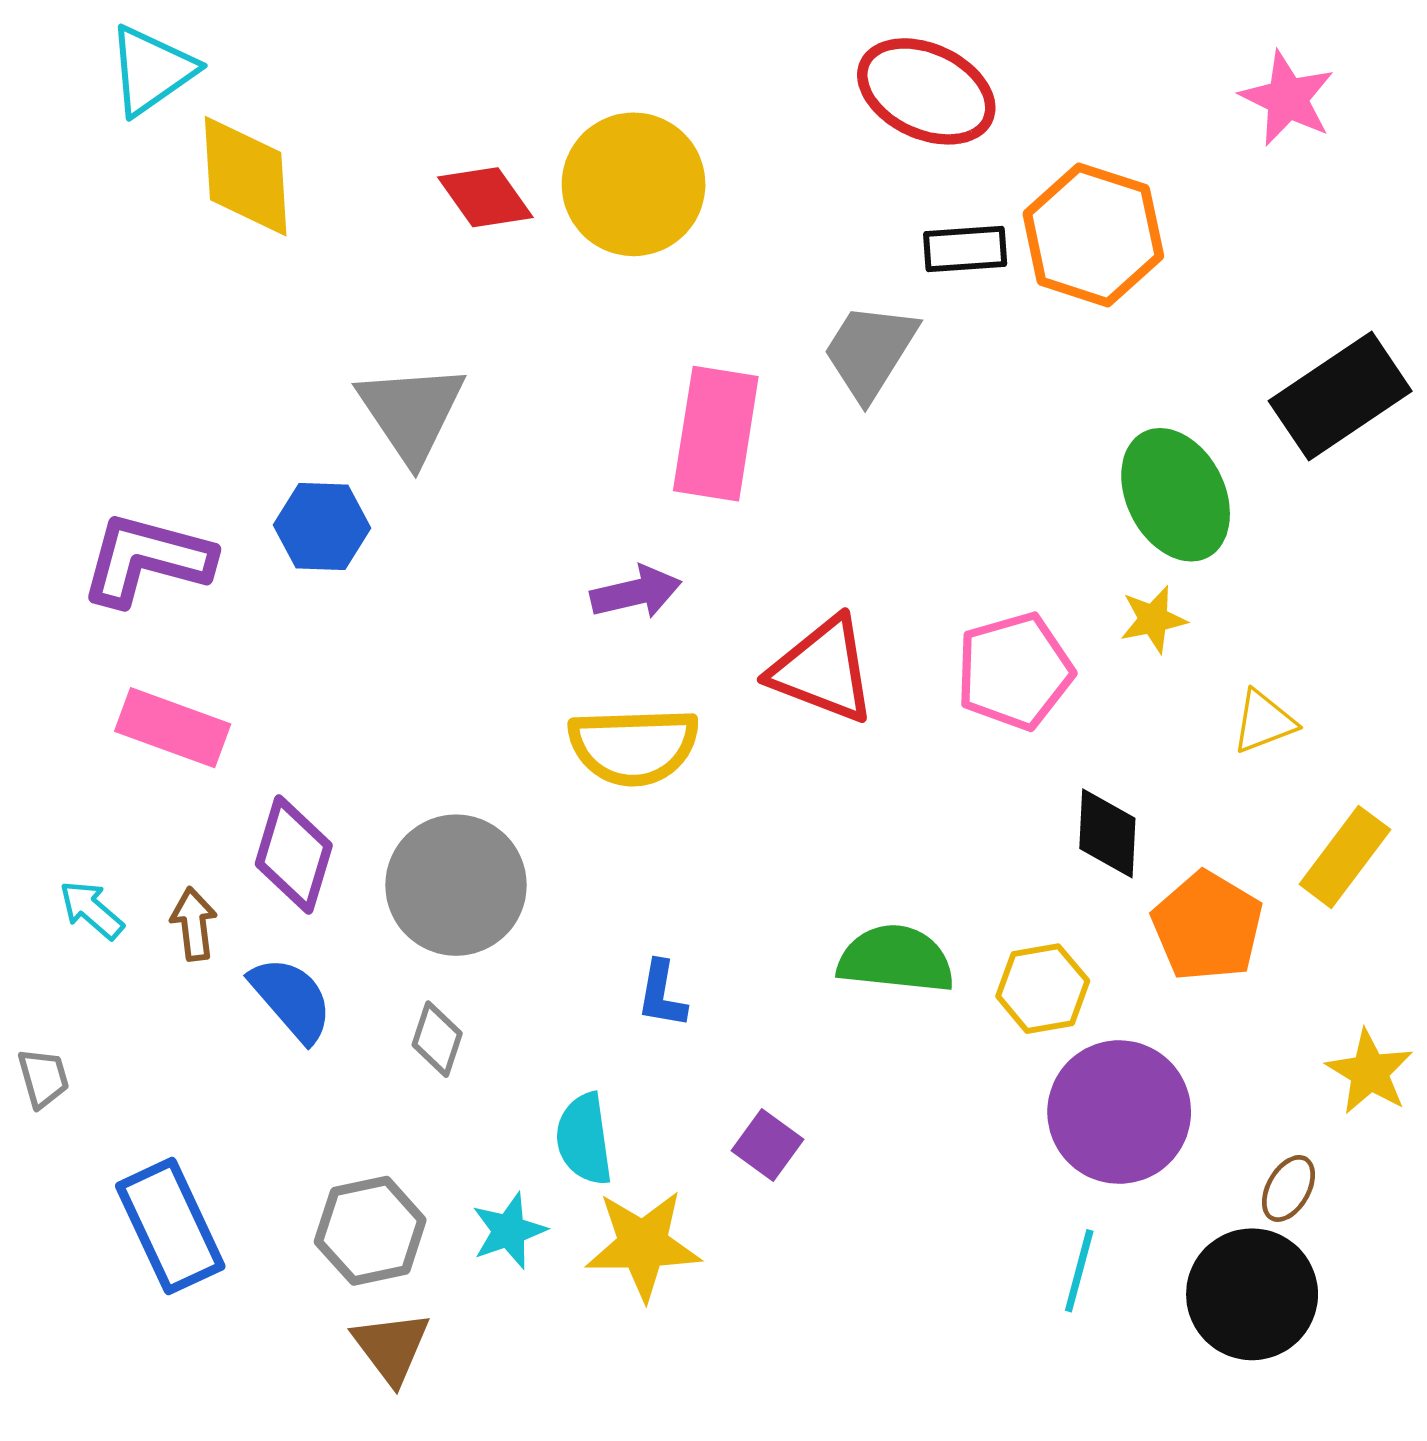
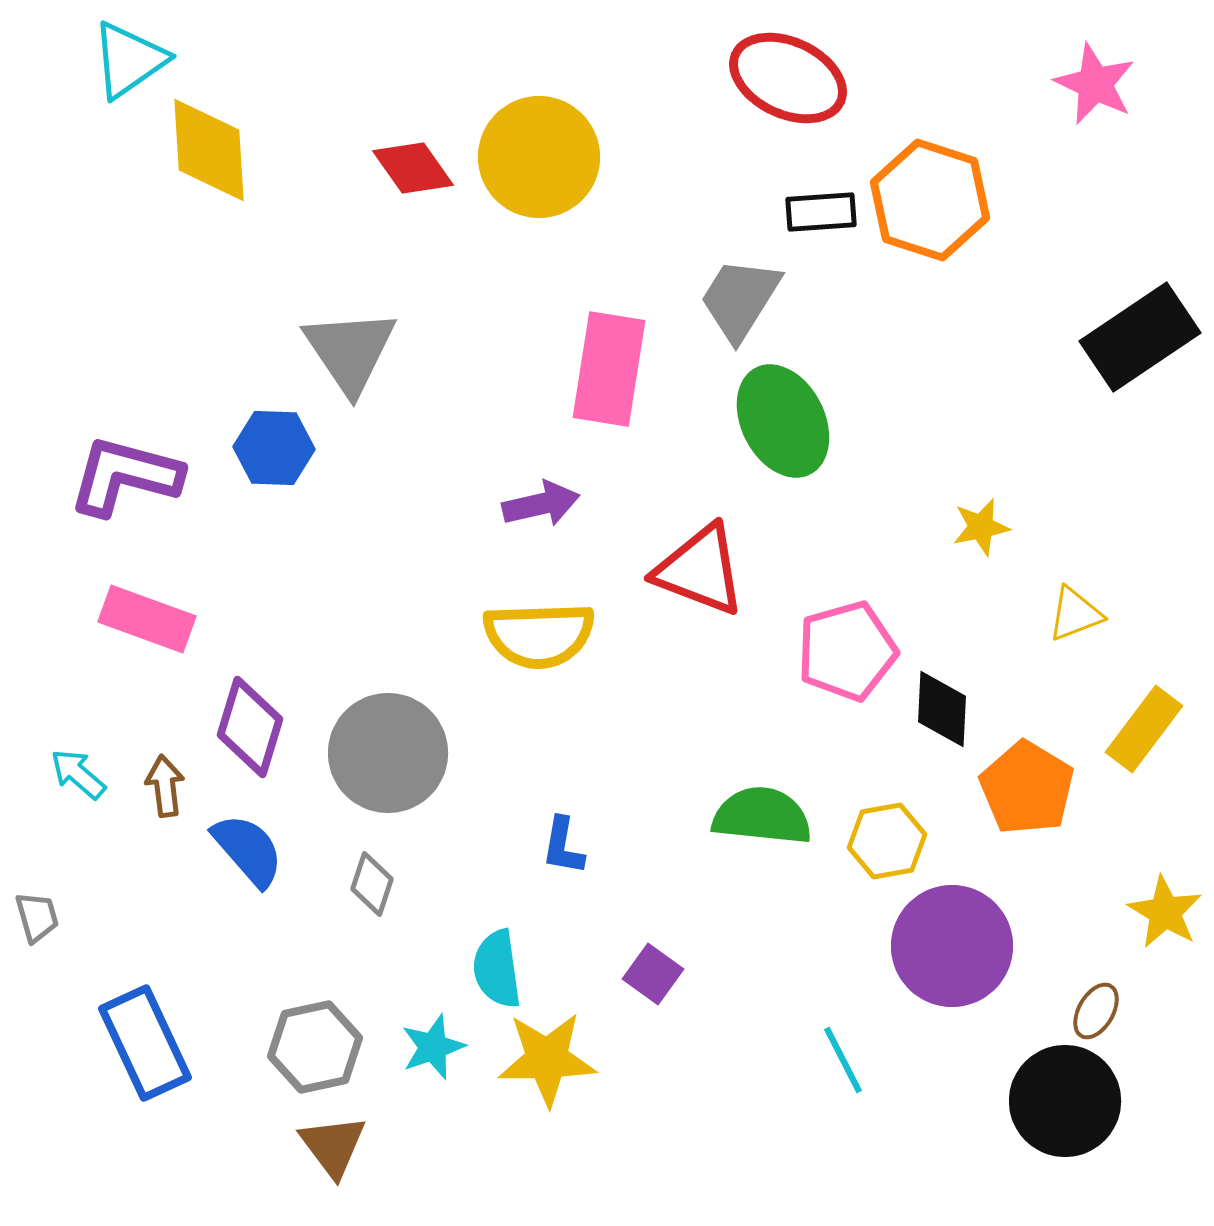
green ellipse: (1176, 495) -> (783, 421), moved
pink pentagon: (1015, 671) -> (847, 651), moved
cyan line: (1079, 1271) -> (843, 1060), moved, turned -42

